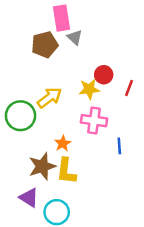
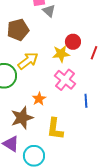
brown pentagon: (45, 45) -> (18, 30), moved
pink cross: (94, 121) -> (65, 80), turned 30
yellow L-shape: (66, 171) -> (55, 129), moved

